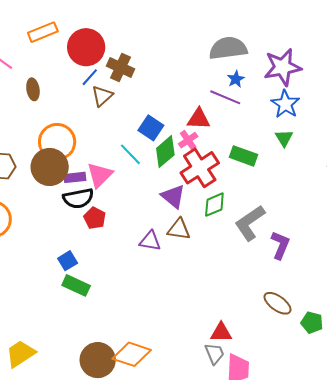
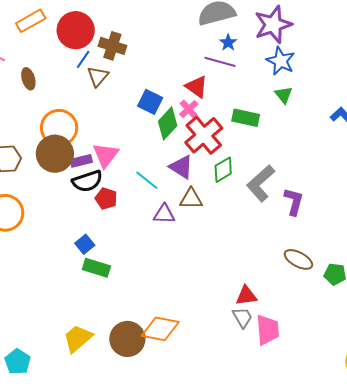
red triangle: (199, 119) -> (196, 87), turned 40
cyan line: (130, 154) -> (147, 180), moved
yellow trapezoid: (21, 354) -> (78, 338), moved

